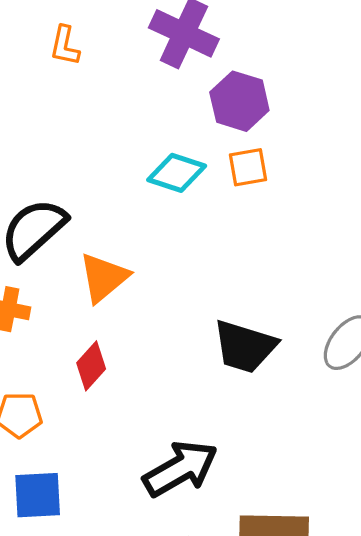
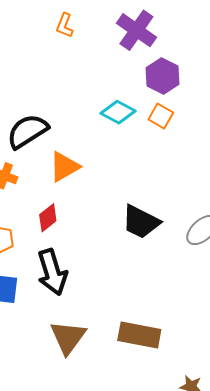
orange square: (248, 167) -> (161, 116), turned 30
black arrow: (180, 469) -> (52, 272), moved, turned 93

